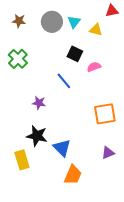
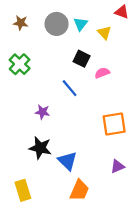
red triangle: (112, 11) -> (122, 12), turned 32
yellow triangle: (96, 30) -> (104, 33), turned 32
yellow rectangle: (22, 160) -> (23, 190), moved

